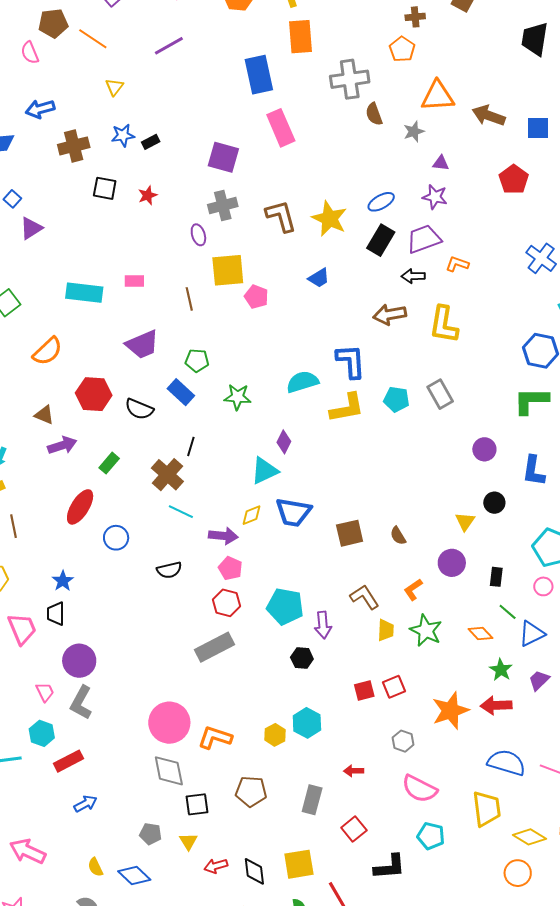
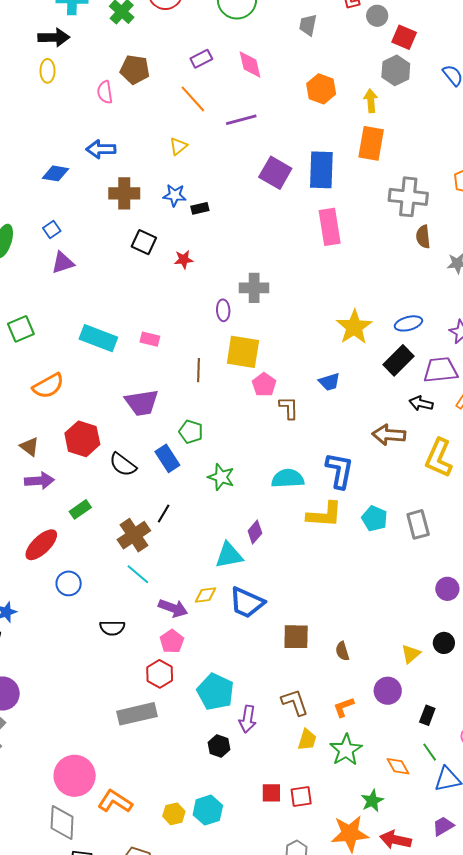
orange line: (93, 39) -> (193, 99), moved
purple square: (223, 157) -> (275, 173), moved
brown L-shape: (281, 216) -> (289, 408), moved, size x0.7
green star: (501, 670) -> (372, 801), moved

